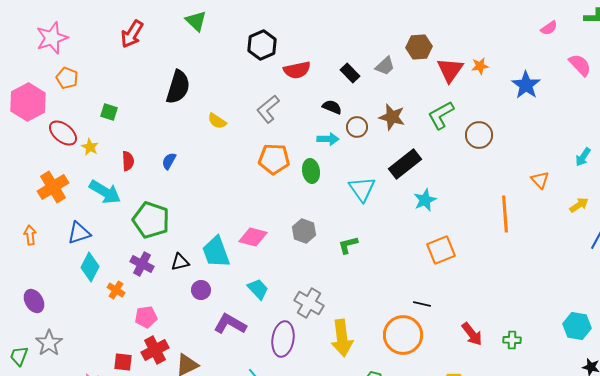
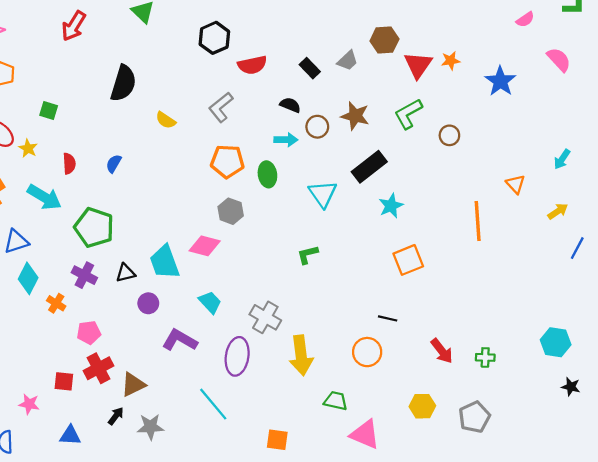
brown circle: (479, 135) -> (449, 135), size x0.7
gray hexagon: (304, 231) -> (231, 211), moved
orange circle: (403, 335) -> (367, 352), size x0.7

